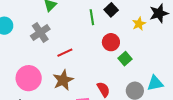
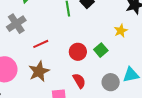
yellow star: (139, 24) -> (121, 31), moved
red circle: (111, 42) -> (78, 52), moved

